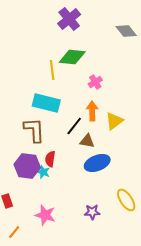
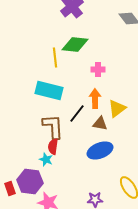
pink cross: (95, 82) -> (98, 70), turned 32
brown L-shape: (34, 130) -> (53, 126), moved
brown triangle: (87, 141) -> (100, 124), moved
purple hexagon: (27, 166) -> (30, 182), moved

